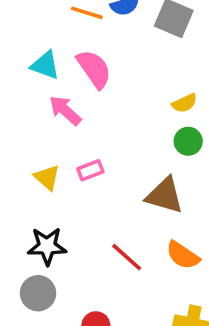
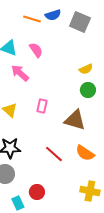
pink semicircle: (94, 69) -> (36, 50), size x0.7
pink rectangle: (90, 170) -> (42, 106), moved, turned -56

